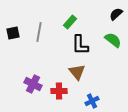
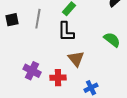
green semicircle: (113, 40) -> (112, 40), moved
black L-shape: (80, 45) -> (66, 32), moved

